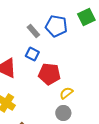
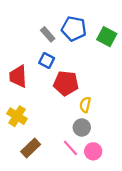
green square: (86, 17) -> (107, 37), moved, turned -36
yellow semicircle: (66, 93) -> (85, 105), turned -40

